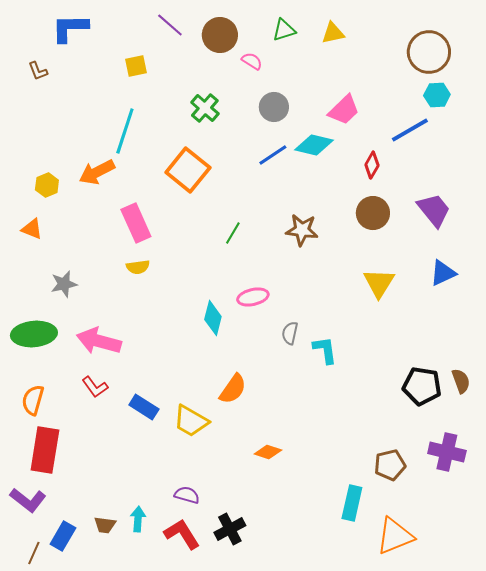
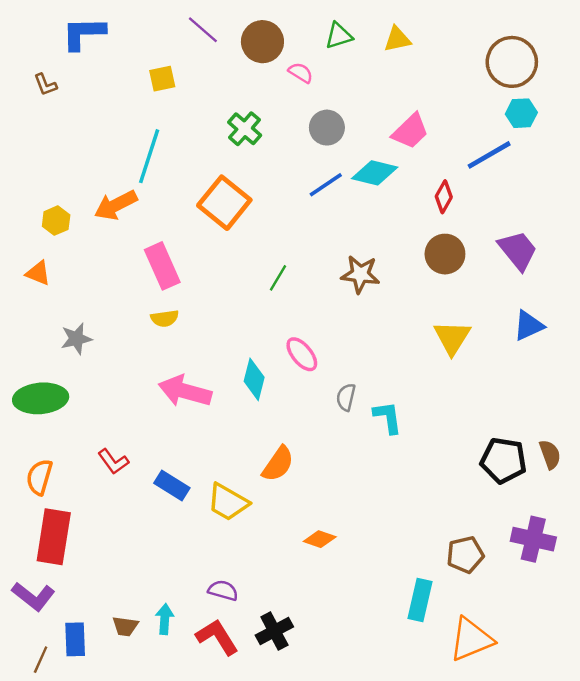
pink ellipse: (253, 297) -> (302, 354), turned 64
pink arrow: (99, 341) -> (185, 391), moved
blue rectangle: (63, 536) -> (75, 639), turned -32

